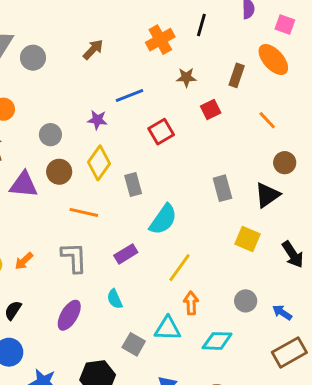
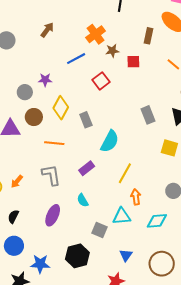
orange cross: (160, 40) -> (96, 34), moved
brown star: (186, 77) -> (112, 51), moved
red square: (211, 110) -> (133, 62), turned 32
purple star: (97, 120) -> (45, 80), moved

